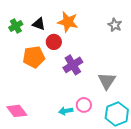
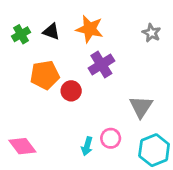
red circle: (54, 42) -> (71, 91), moved
purple cross: (73, 65) -> (101, 65), moved
cyan arrow: (66, 111) -> (87, 146), turned -64

